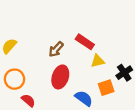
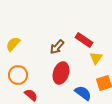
yellow triangle: (98, 61) -> (96, 58), turned -40

